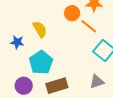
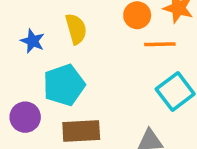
orange line: (89, 26) -> (160, 44), turned -54

